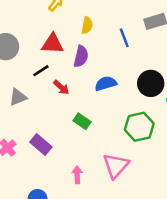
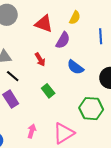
black line: (41, 71) -> (13, 76), moved, turned 56
blue semicircle: (106, 84) -> (75, 67), turned -144

